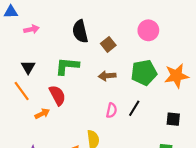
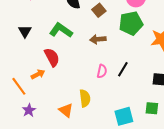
green L-shape: (67, 66) -> (61, 30), turned 30
green pentagon: (144, 73) -> (131, 23), moved
orange line: (22, 91) -> (19, 86), moved

